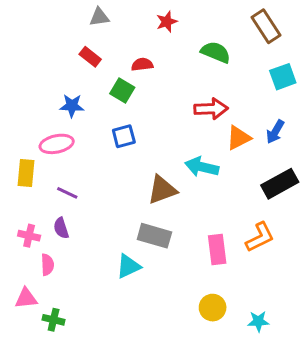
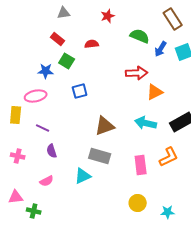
green square: (122, 90) -> (67, 61), moved
blue arrow: (275, 132) -> (161, 49), moved
cyan arrow: (202, 167) -> (146, 123), moved
purple semicircle: (61, 228) -> (52, 151), moved
pink semicircle: (47, 265) -> (47, 181), moved, turned 64

